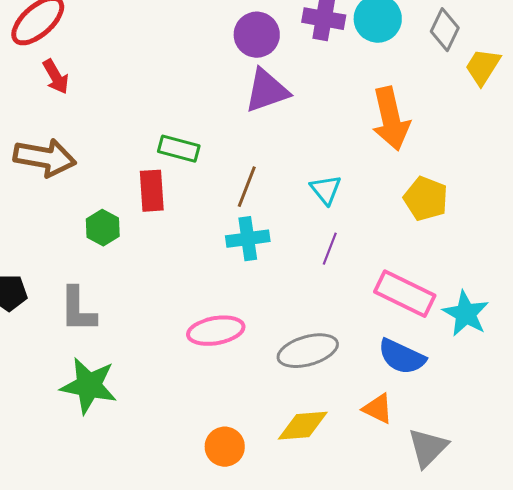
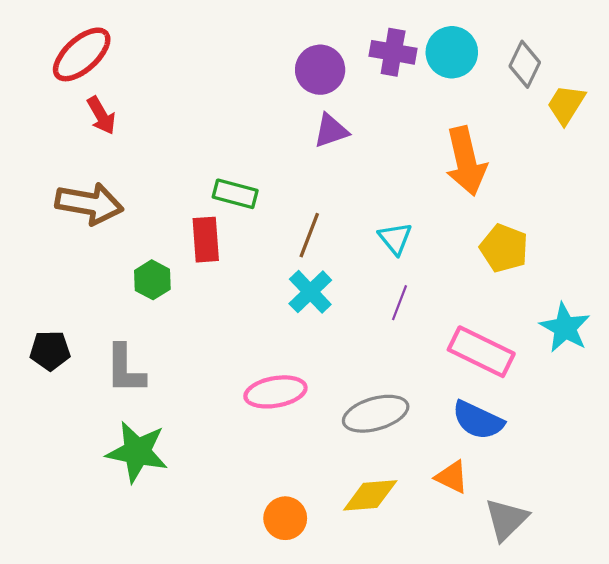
purple triangle: (267, 91) -> (331, 131), size x0.7
cyan cross: (248, 239) -> (310, 292), turned -36
cyan star: (466, 314) -> (565, 328), moved

